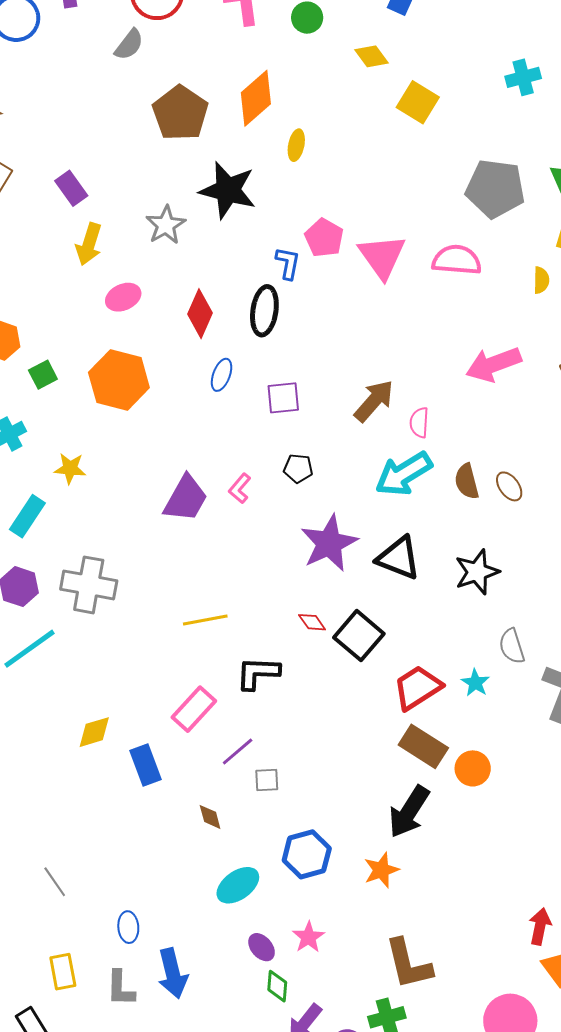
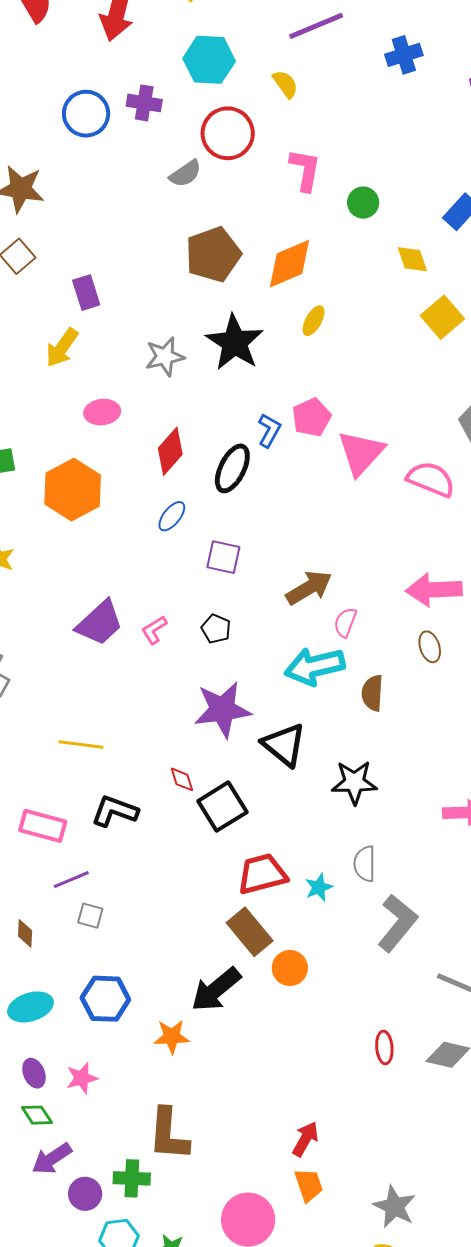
yellow arrow: (89, 244) -> (62, 348), moved
brown ellipse: (509, 486) -> (430, 647), moved
pink rectangle: (194, 709) -> (43, 826), turned 45
green diamond: (277, 986) -> (37, 1115), turned -56

